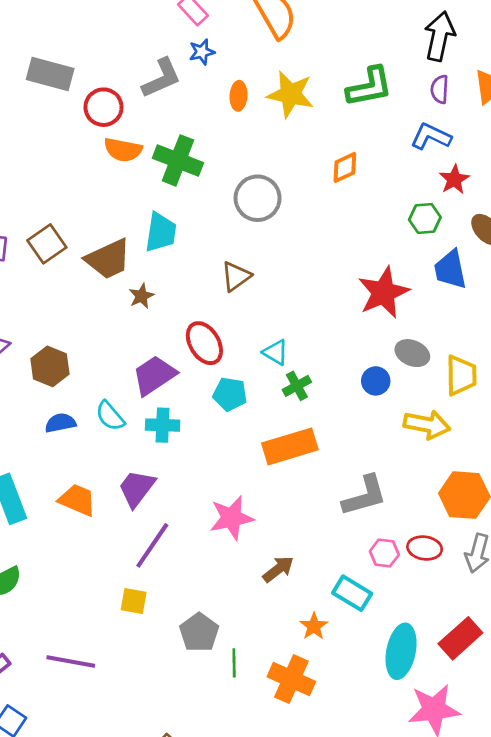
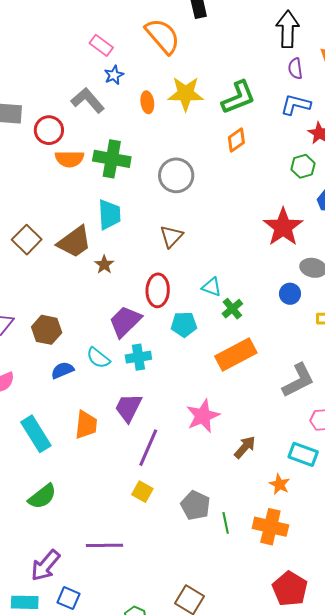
gray L-shape: (161, 78) -> (88, 100), turned -96
green L-shape: (369, 87) -> (238, 97), moved
red ellipse: (204, 343) -> (158, 290), turned 44
orange trapezoid: (77, 500) -> (86, 425), turned 84
yellow square: (134, 601) -> (142, 492), turned 30

